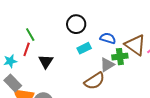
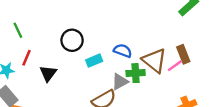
black circle: (76, 24) -> (72, 40), moved
green line: (30, 35) -> (18, 30), moved

